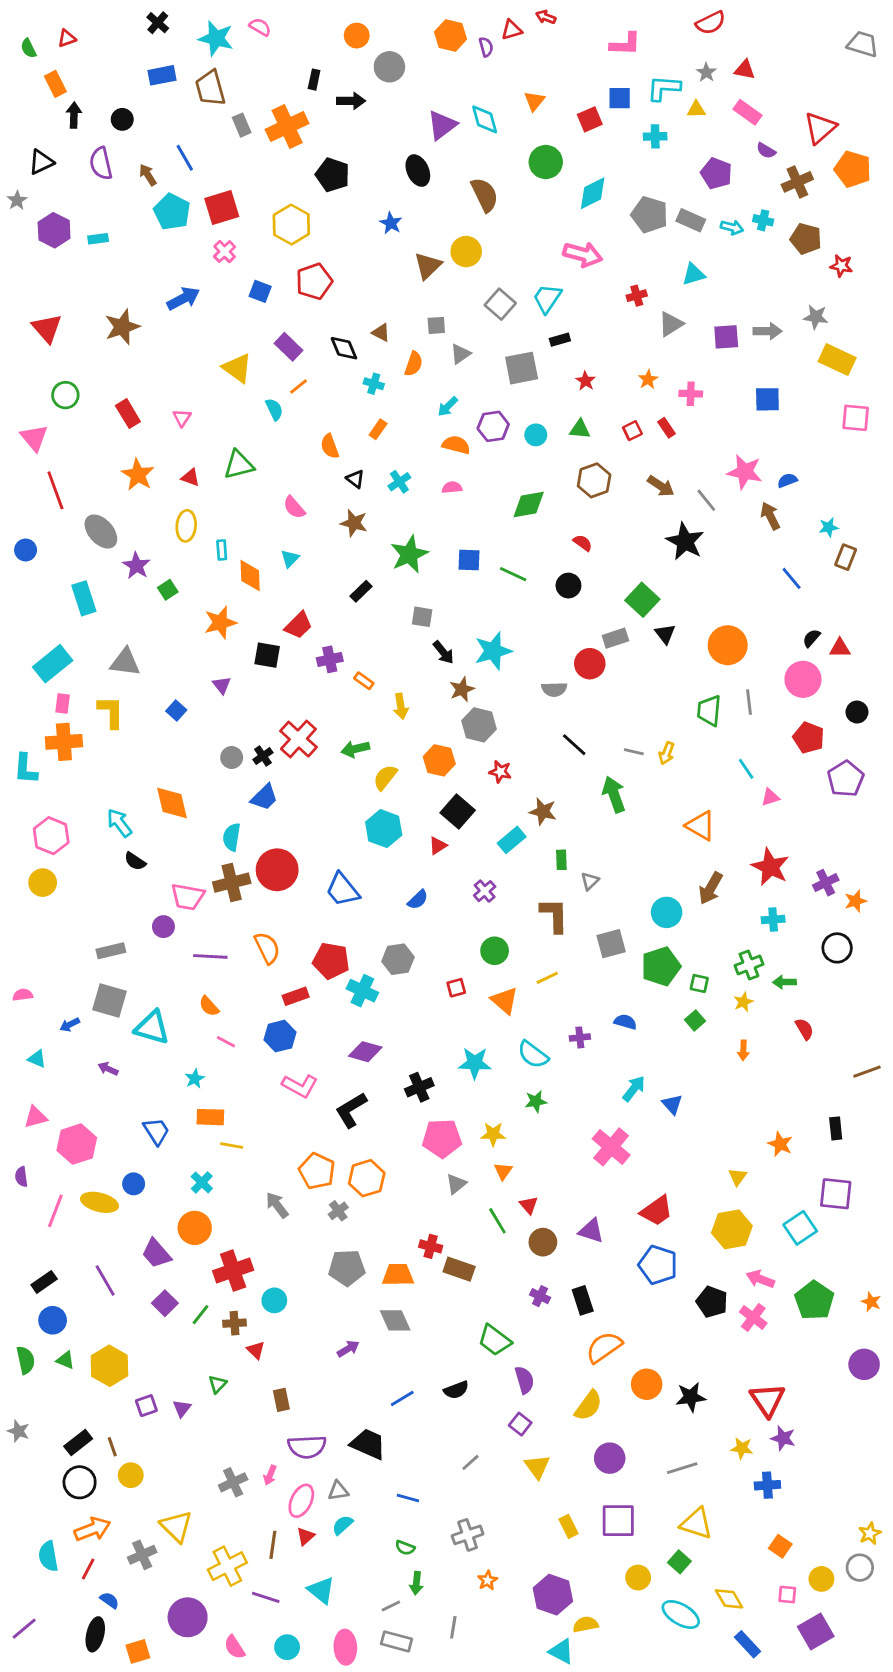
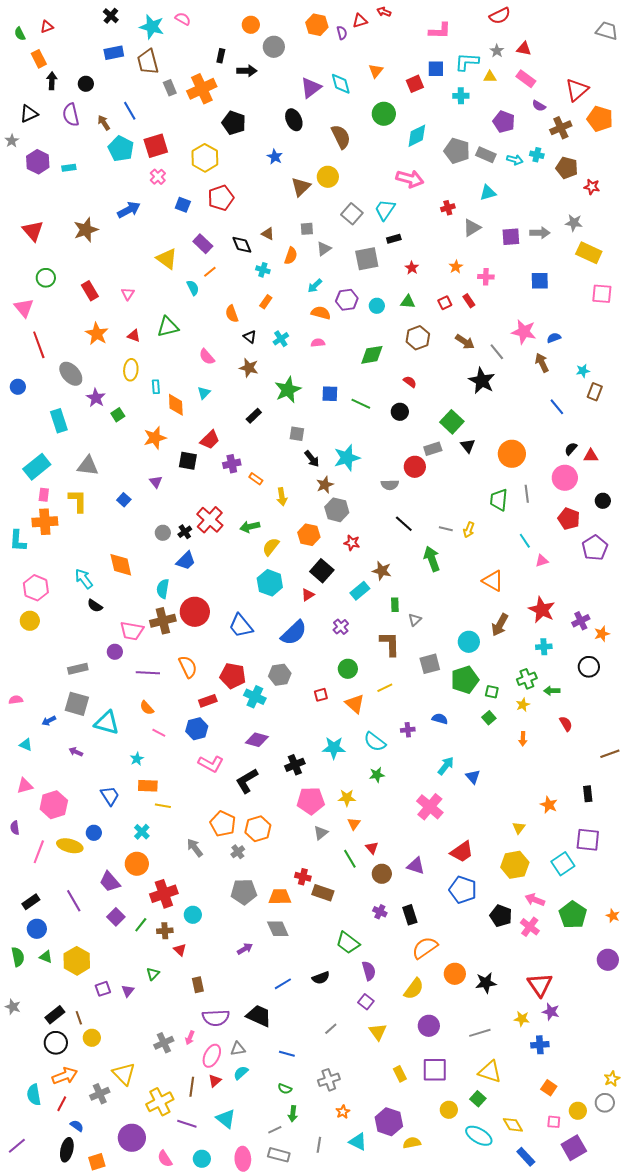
blue semicircle: (418, 900) -> (294, 633), size x1.8
cyan triangle: (561, 1651) -> (358, 1142), moved

